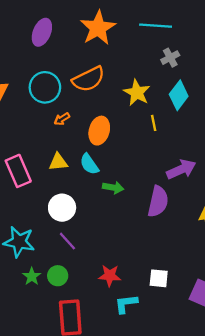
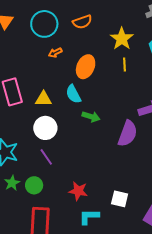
orange semicircle: (89, 79) -> (82, 22), size x0.7
yellow line: (154, 123) -> (125, 65), moved
yellow triangle: (58, 162) -> (44, 99), moved

